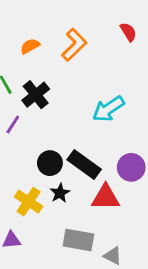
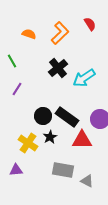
red semicircle: (128, 32) -> (90, 24), moved
orange semicircle: (30, 46) -> (29, 34), turned 48
black cross: (36, 95) -> (58, 68), moved

